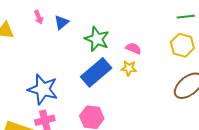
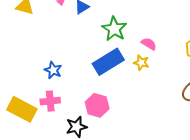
blue star: (43, 89) -> (53, 70), size x0.6

